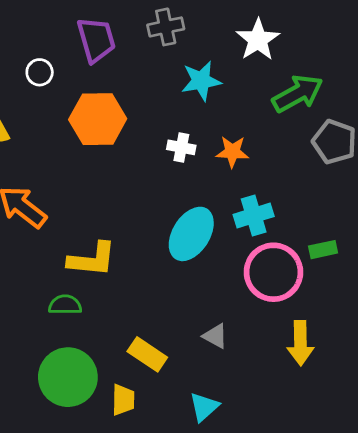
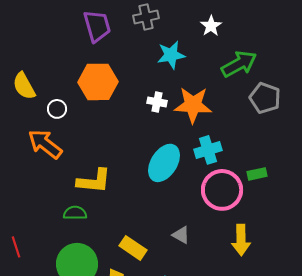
white star: (258, 40) -> (211, 26), size x0.7
white circle: (40, 72) -> (57, 109), moved
orange star: (232, 152) -> (193, 105), size x1.6

